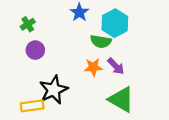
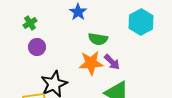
cyan hexagon: (115, 23) -> (141, 22), moved
orange star: (93, 67) -> (91, 63), size x1.4

